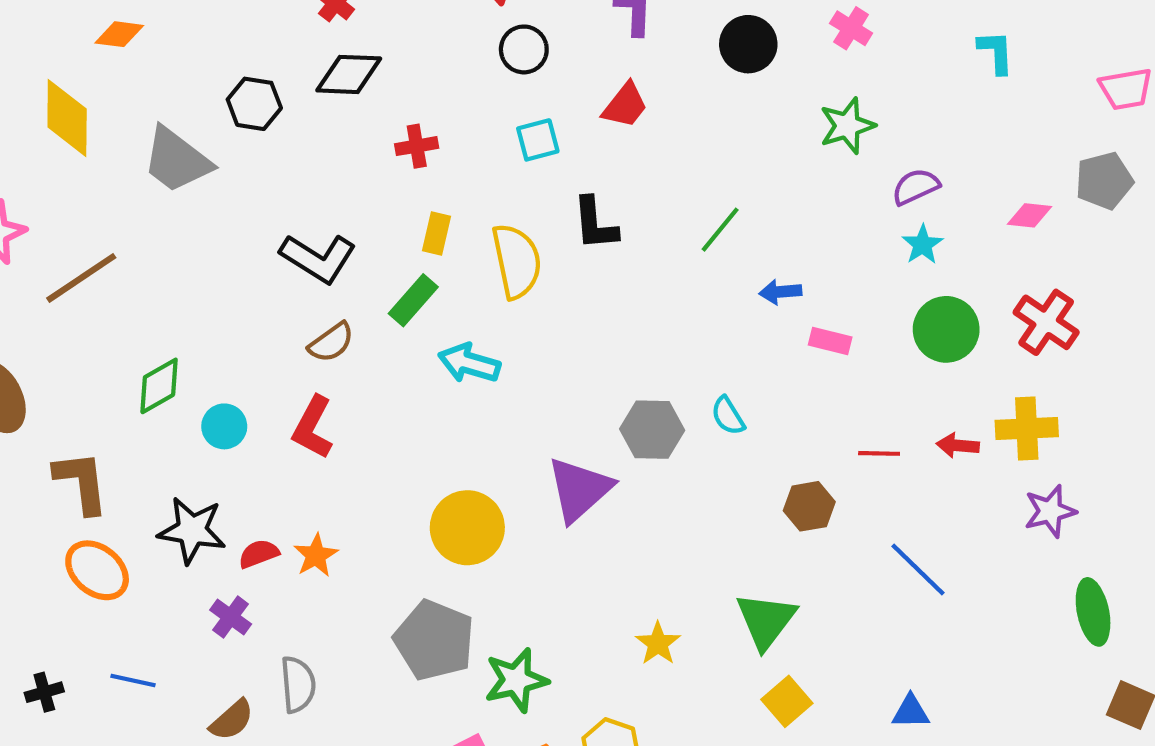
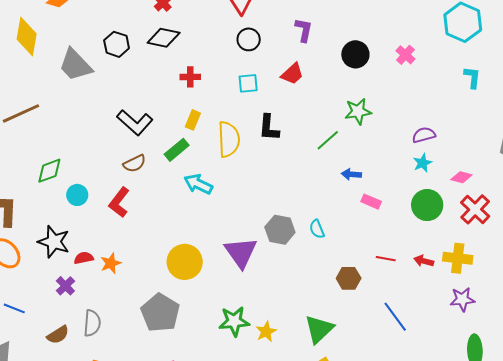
green star: (847, 126) -> (358, 111), moved
pink diamond: (1030, 215) -> (461, 177), moved
purple triangle: (579, 489) -> (241, 252), turned -33
green star: (516, 680) -> (234, 321), moved

